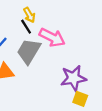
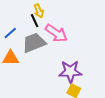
gray trapezoid: (29, 51) -> (34, 43), turned 30

